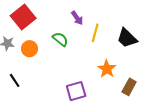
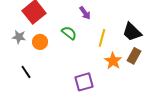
yellow line: (95, 33) -> (102, 38), moved
brown rectangle: (129, 87) -> (134, 56), moved

